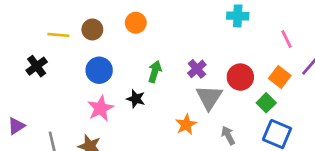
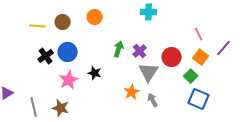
cyan cross: (238, 16) -> (149, 12), moved
pink line: (287, 39) -> (199, 34), moved
black cross: (37, 66) -> (46, 56), moved
green arrow: (155, 72) -> (119, 49), moved
gray arrow: (228, 135) -> (153, 100), moved

